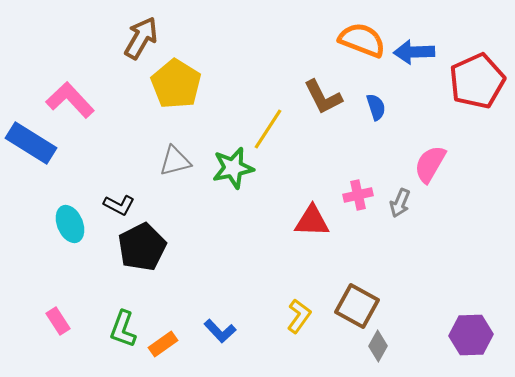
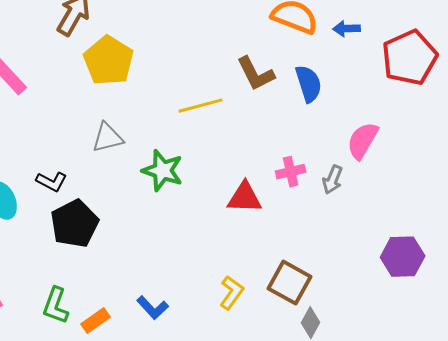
blue arrow: (414, 52) -> (347, 29), size x0.7
blue semicircle: (376, 107) -> (309, 84), size x1.4
yellow line: (268, 129) -> (201, 106), turned 42
green star: (233, 168) -> (163, 171), moved, turned 30
purple hexagon: (471, 335) -> (403, 257), moved

